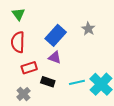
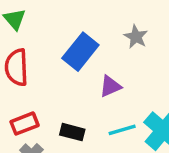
purple triangle: (55, 57) -> (110, 86), moved, turned -40
red rectangle: (29, 68) -> (25, 124), moved

